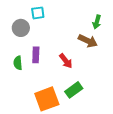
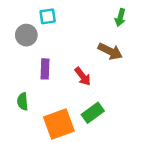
green arrow: (97, 22) -> (120, 18), moved
green semicircle: (18, 63) -> (23, 101), moved

